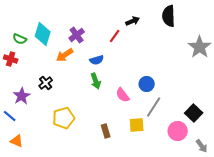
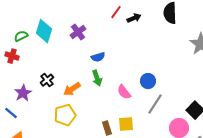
red line: (115, 36) -> (116, 12), moved
green semicircle: (20, 39) -> (21, 36), turned 128
orange arrow: (65, 55) -> (72, 89), moved
yellow square: (137, 125) -> (126, 124), moved

